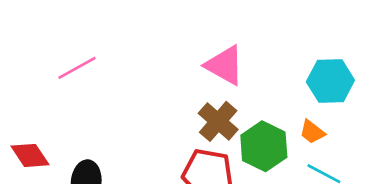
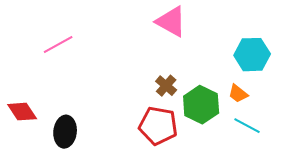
pink triangle: (225, 65) -> (171, 22), moved
brown cross: (218, 121) -> (166, 86), size x0.7

